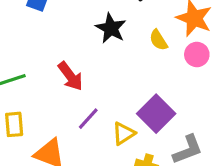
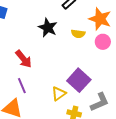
yellow semicircle: (158, 40) -> (78, 34), turned -48
purple line: (88, 119) -> (22, 86), moved, turned -63

